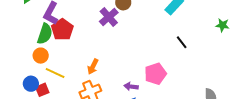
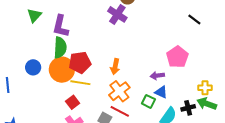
red pentagon: (62, 30) -> (80, 62), moved, turned -30
orange circle: (41, 56) -> (62, 70), size x1.6
blue circle: (31, 84) -> (33, 67), moved

